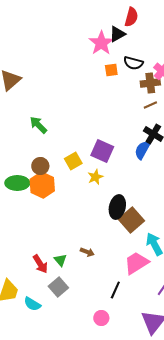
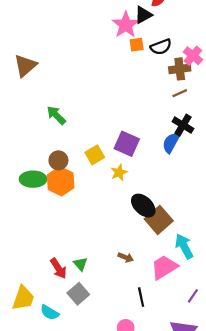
black semicircle: (133, 63) -> (161, 47), turned -36
orange square: (111, 70) -> (137, 45), moved
black ellipse: (117, 207) -> (143, 206), turned -60
brown arrow: (87, 252) -> (126, 257), moved
black line: (115, 290) -> (141, 297), turned -36

